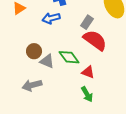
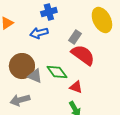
brown circle: (34, 51) -> (22, 66), size x1.6

